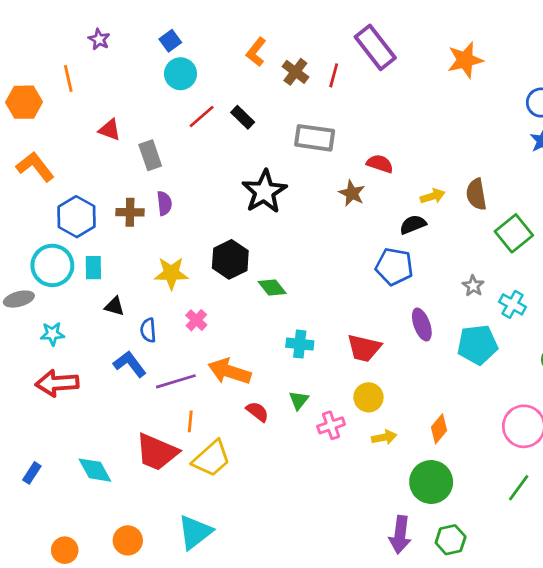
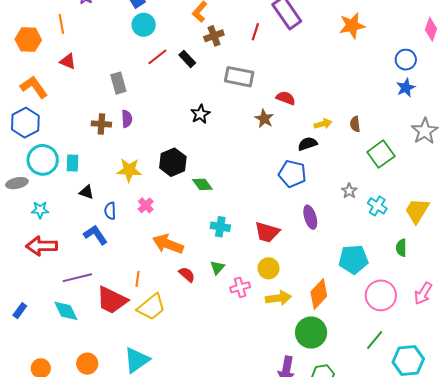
brown cross: (295, 72) -> (214, 36), moved, turned 30
red triangle: (110, 130) -> (68, 61), moved
black star: (264, 192) -> (200, 114), size x0.6
brown semicircle: (476, 194) -> (355, 124), size x0.7
blue hexagon: (77, 217) -> (25, 123), moved
cyan pentagon: (478, 345) -> (353, 259), moved
purple line: (176, 381) -> (77, 278), moved
orange diamond: (439, 429) -> (319, 294), size x1.4
yellow arrow: (384, 437) -> (278, 298), size x1.4

